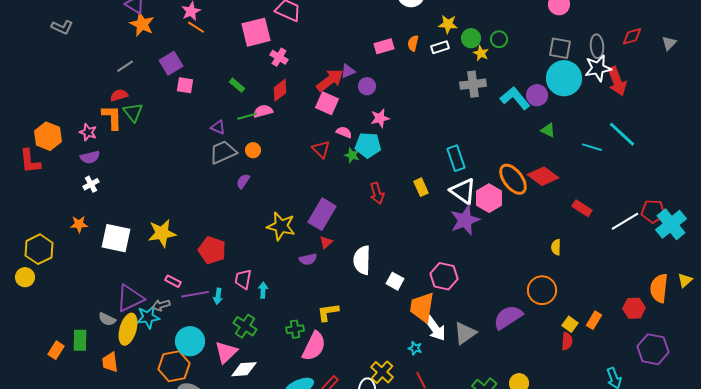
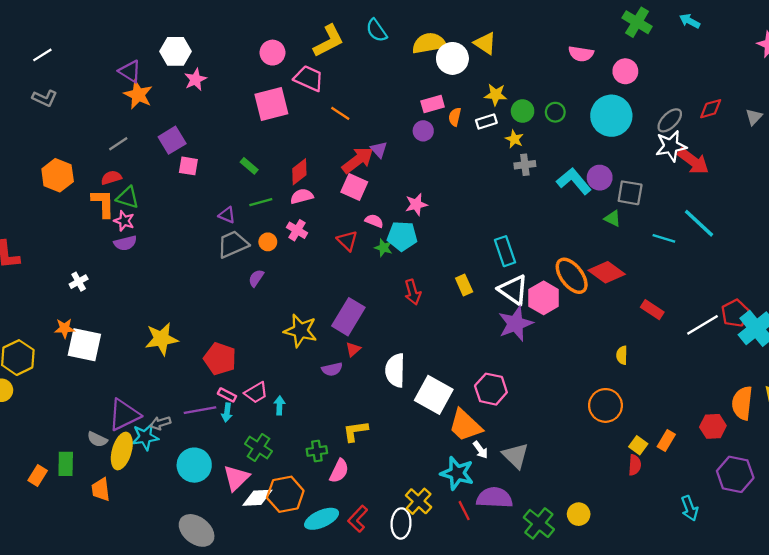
orange line: (196, 27) -> (340, 113), moved
pink rectangle: (384, 46) -> (433, 104), moved
gray ellipse: (597, 46) -> (670, 120), turned 50
gray square: (560, 48) -> (630, 193), moved
yellow star: (481, 53) -> (514, 139), moved
pink cross: (279, 57) -> (297, 230), moved
purple triangle: (348, 71) -> (379, 150), turned -49
cyan circle: (564, 78) -> (611, 116), moved
red arrow: (617, 81) -> (693, 161), turned -32
gray cross: (473, 84) -> (525, 165), size x0.7
purple circle: (367, 86) -> (423, 131), moved
pink semicircle: (263, 111) -> (302, 196), moved
green triangle: (133, 112) -> (128, 197), turned -35
pink star: (88, 132) -> (124, 221), moved
orange hexagon: (48, 136) -> (58, 175), moved
purple semicircle: (90, 157) -> (125, 243), moved
red pentagon: (653, 211) -> (735, 313), turned -30
white square: (116, 238) -> (84, 345), moved
pink trapezoid: (243, 279) -> (256, 393), turned -130
pink rectangle: (173, 281) -> (227, 395), moved
white square: (395, 281) -> (434, 395), size x1.8
orange trapezoid: (422, 307) -> (465, 425), turned -56
purple semicircle: (508, 317) -> (494, 498), moved, turned 36
white arrow: (435, 328) -> (480, 450), size x0.6
gray triangle: (465, 333) -> (516, 456), turned -40
pink semicircle: (314, 346) -> (339, 471), size x0.7
cyan star: (415, 348) -> (457, 473), size x2.0
orange hexagon: (174, 366) -> (285, 494), moved

